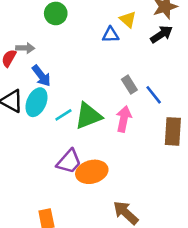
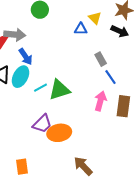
black arrow: (161, 34) -> (120, 31), turned 54
gray arrow: (25, 48) -> (15, 35), size x1.5
gray rectangle: (129, 85) -> (101, 59), moved
pink arrow: (124, 119) -> (100, 101), moved

